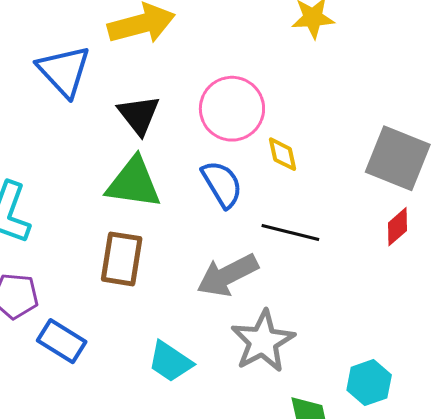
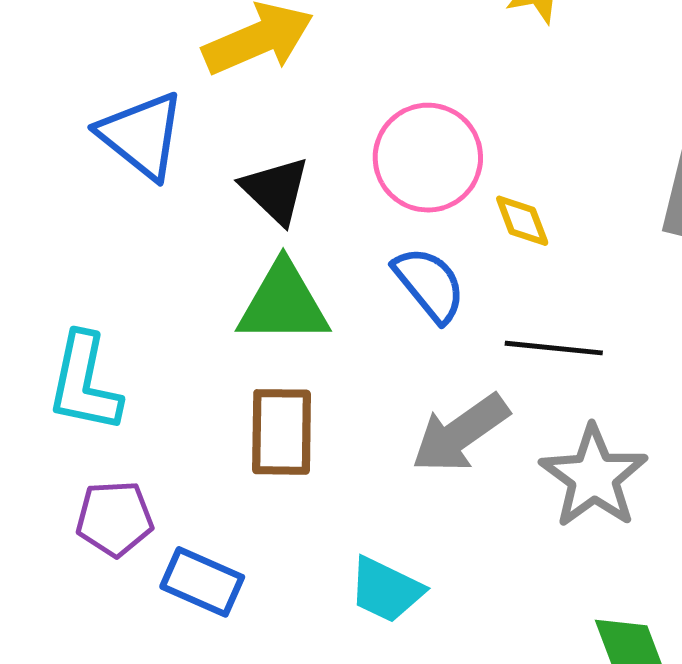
gray star: (263, 341) -> (594, 477), moved

